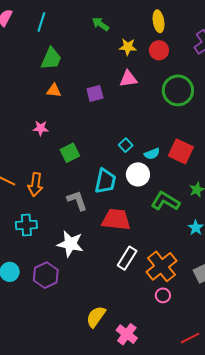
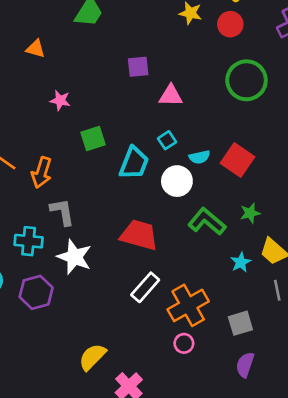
pink triangle: (128, 79) -> (171, 96), moved
orange triangle: (54, 90) -> (36, 49), moved
cyan trapezoid: (105, 181) -> (134, 163), moved
gray L-shape: (77, 200) -> (62, 212), moved
cyan cross: (26, 225) -> (29, 241), moved

